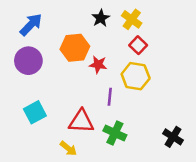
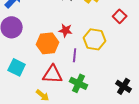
red square: (138, 45) -> (120, 16), moved
orange hexagon: (75, 48) -> (48, 43), moved
cyan square: (35, 112) -> (17, 67), turned -36

